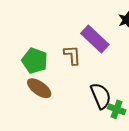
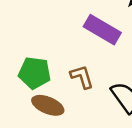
brown L-shape: (72, 55) -> (82, 77), moved

